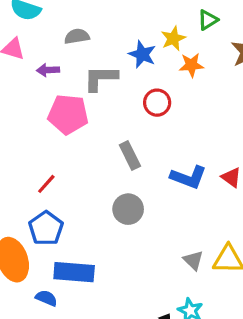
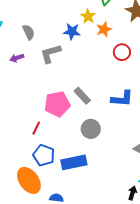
gray semicircle: (77, 36) -> (29, 32), turned 91
red circle: (157, 103) -> (122, 52), moved
pink pentagon: (68, 114) -> (57, 104), moved
blue rectangle: (74, 272) -> (74, 162), moved

